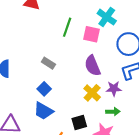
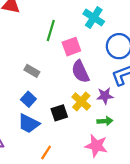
pink square: (91, 34) -> (71, 47), moved, turned -30
black square: (79, 122) -> (59, 113), moved

